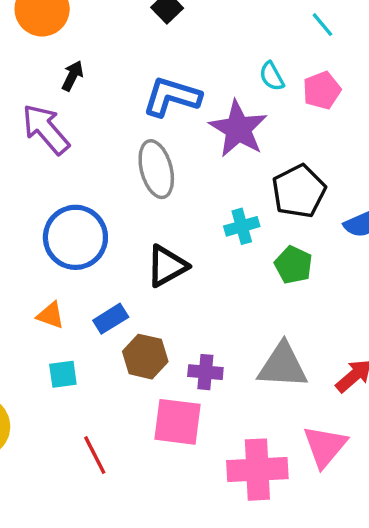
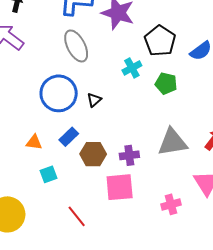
blue circle: (75, 237) -> (59, 93), moved
black triangle: (167, 266) -> (94, 100), size x0.6
pink cross: (257, 470) -> (171, 204), size x0.6

